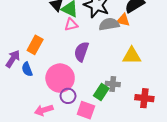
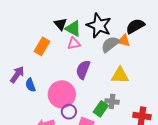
gray semicircle: (109, 24) -> (110, 44), turned -30
orange rectangle: (35, 45) -> (42, 46), moved
yellow triangle: (132, 56) -> (120, 75), moved

